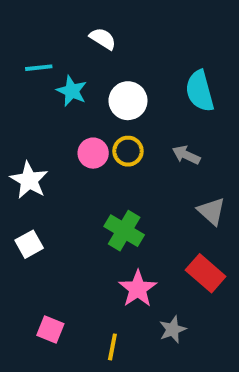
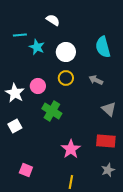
pink circle: (93, 153) -> (38, 86), moved
green cross: (124, 231) -> (52, 111), moved
red rectangle: (206, 273) -> (106, 141), turned -36
gray star: (173, 330) -> (108, 170), moved
yellow line: (112, 347) -> (71, 182), moved

